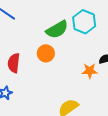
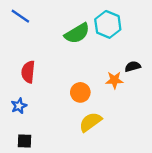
orange circle: (46, 53) -> (80, 92), moved

